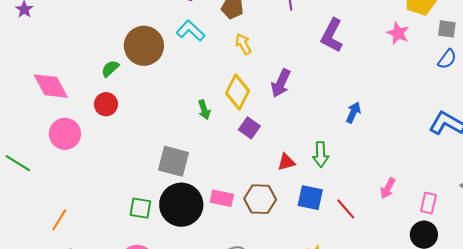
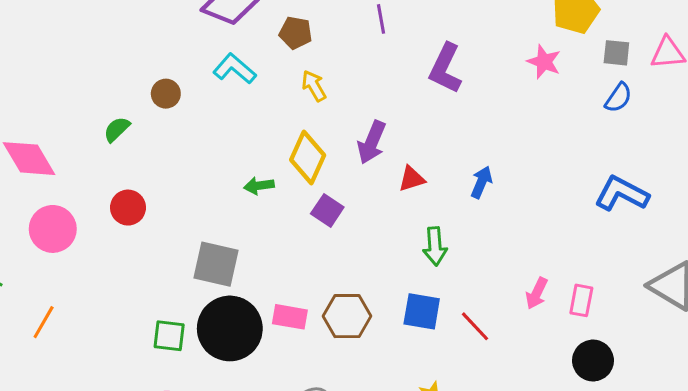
brown circle: (144, 46) -> (166, 94), size x0.5
red circle: (106, 104) -> (128, 208), moved
green arrow: (204, 110) -> (259, 186), turned 102
red triangle: (286, 162) -> (412, 179), moved
pink rectangle: (429, 203) -> (581, 300), moved
orange line: (59, 220) -> (44, 322), moved

